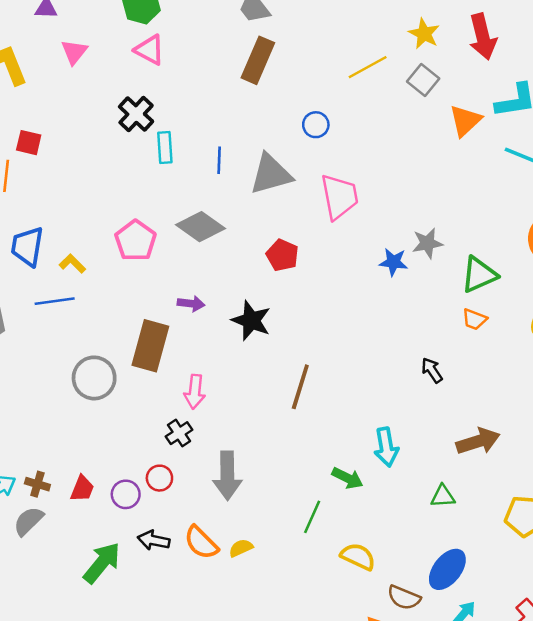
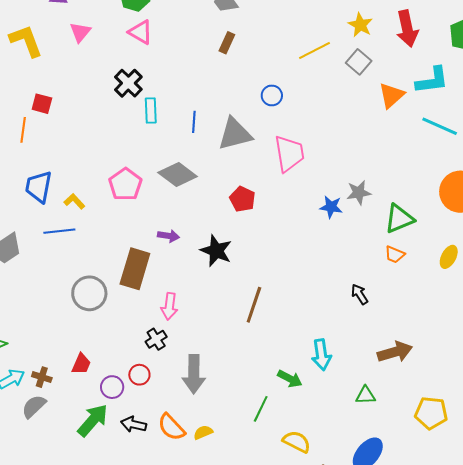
brown rectangle: (258, 60) -> (227, 43), size x0.6
red trapezoid: (82, 489) -> (81, 364), moved
green arrow: (102, 563) -> (93, 420), moved

